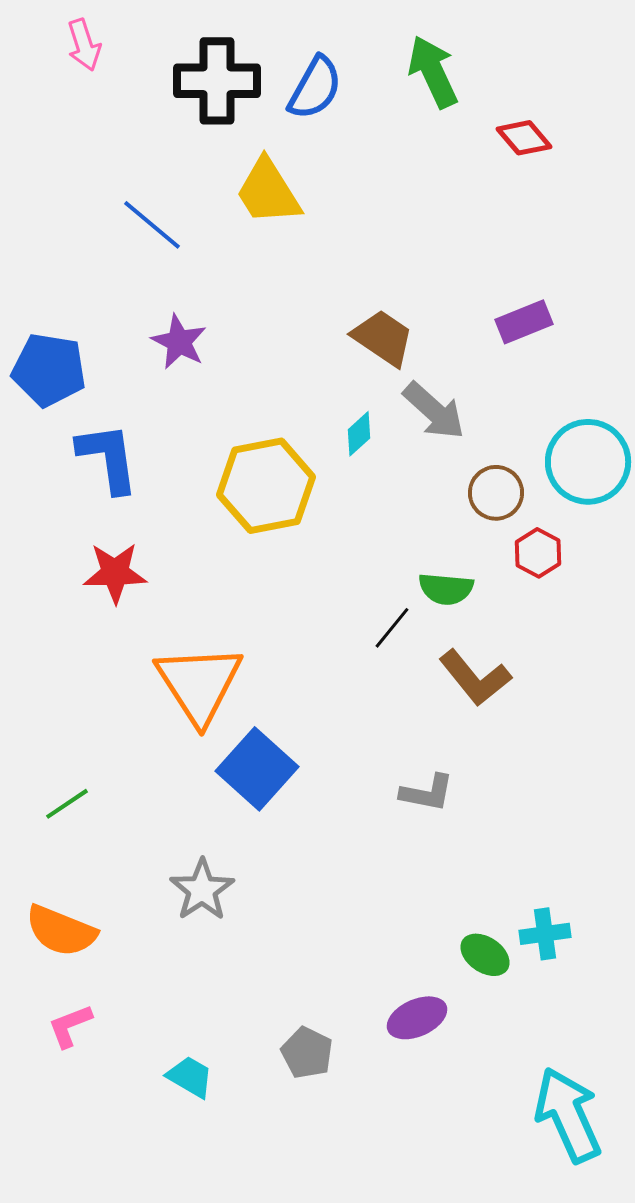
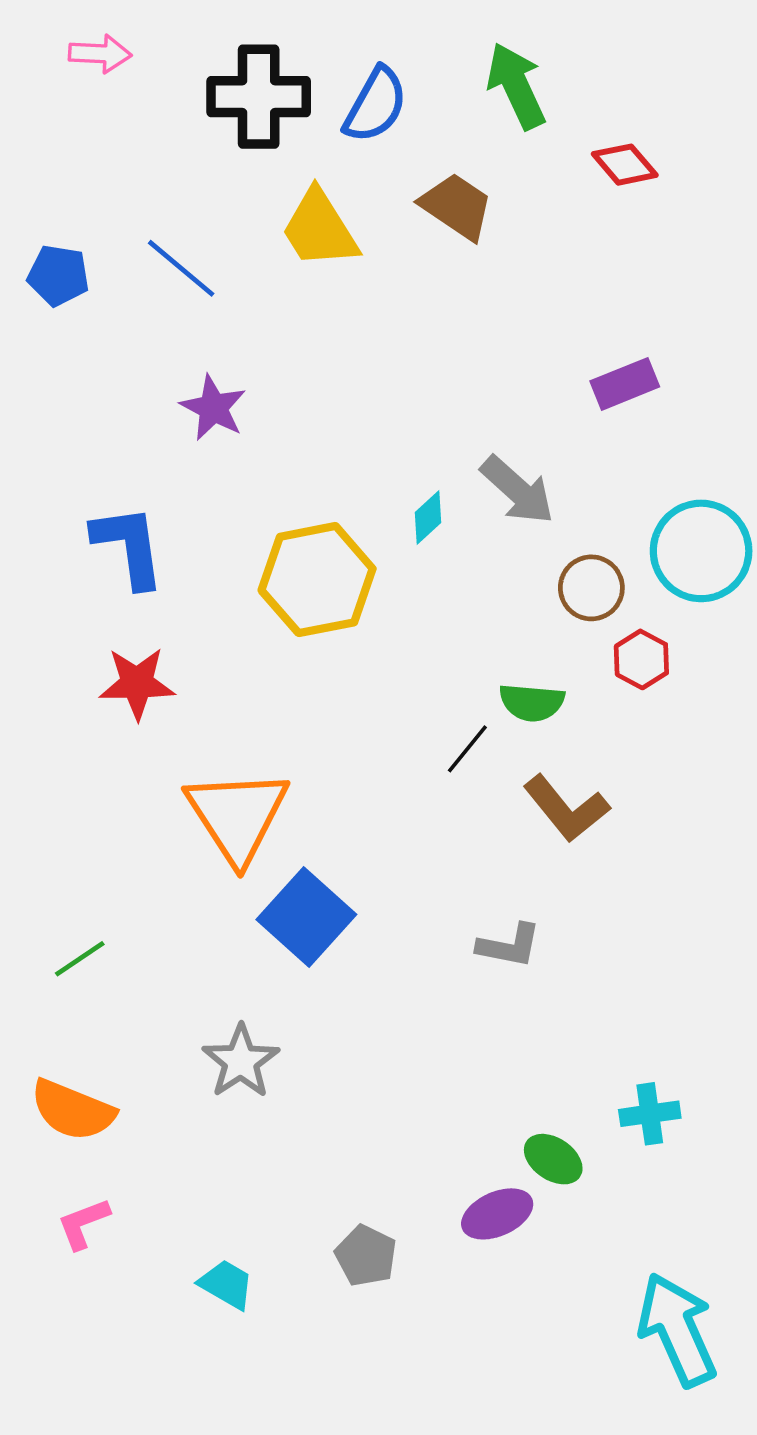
pink arrow: (84, 45) -> (100, 54), turned -69
brown trapezoid: (383, 338) -> (457, 206), moved
blue pentagon: (49, 370) -> (58, 275), moved, size x0.7
green ellipse: (485, 955) -> (553, 1159), moved

